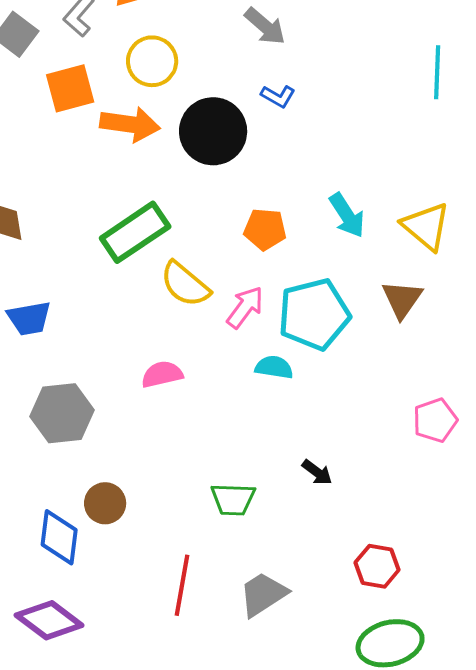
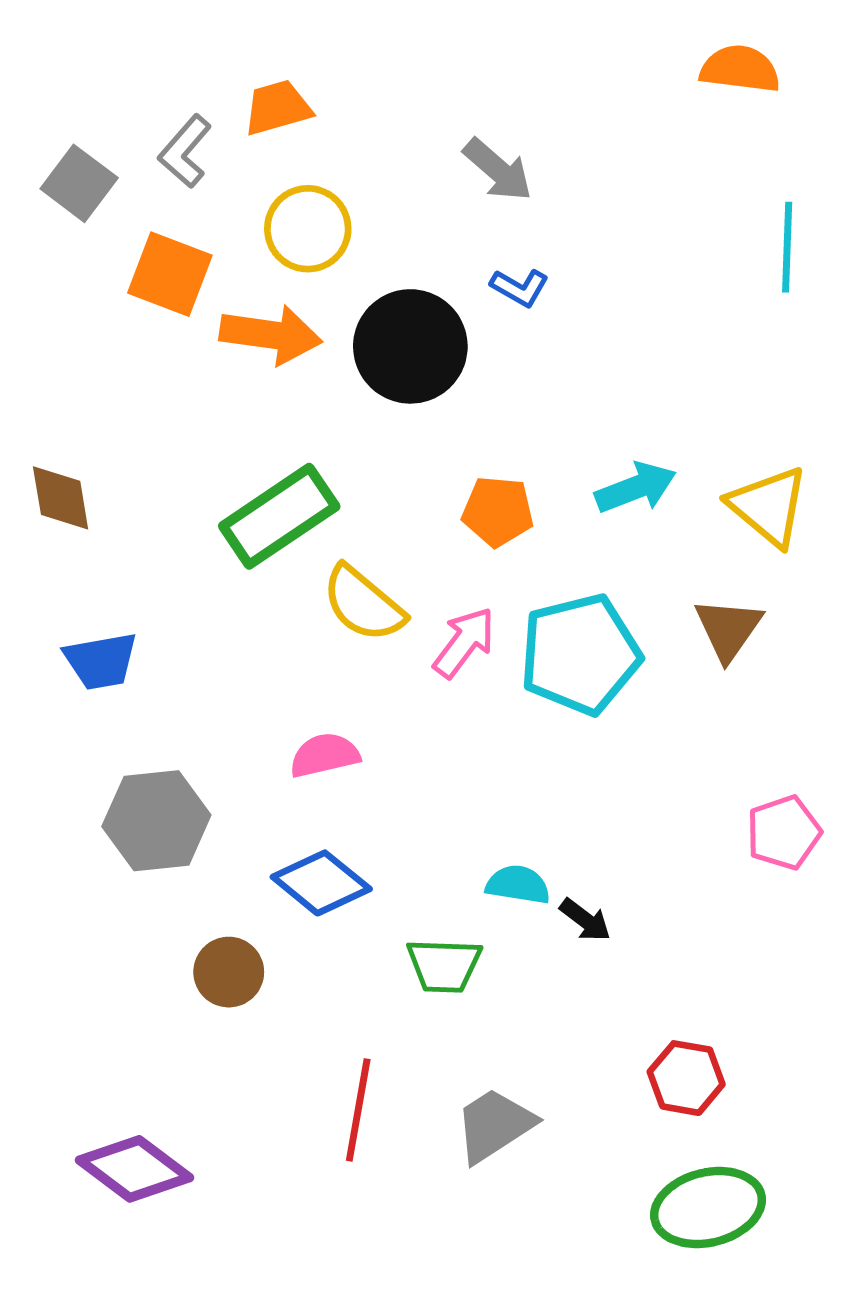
orange square: (70, 88) -> (170, 274), turned 36
cyan arrow: (347, 215) -> (636, 488), turned -78
cyan semicircle: (274, 367) -> (518, 885), moved
blue diamond: (59, 537) -> (321, 883), moved, turned -58

